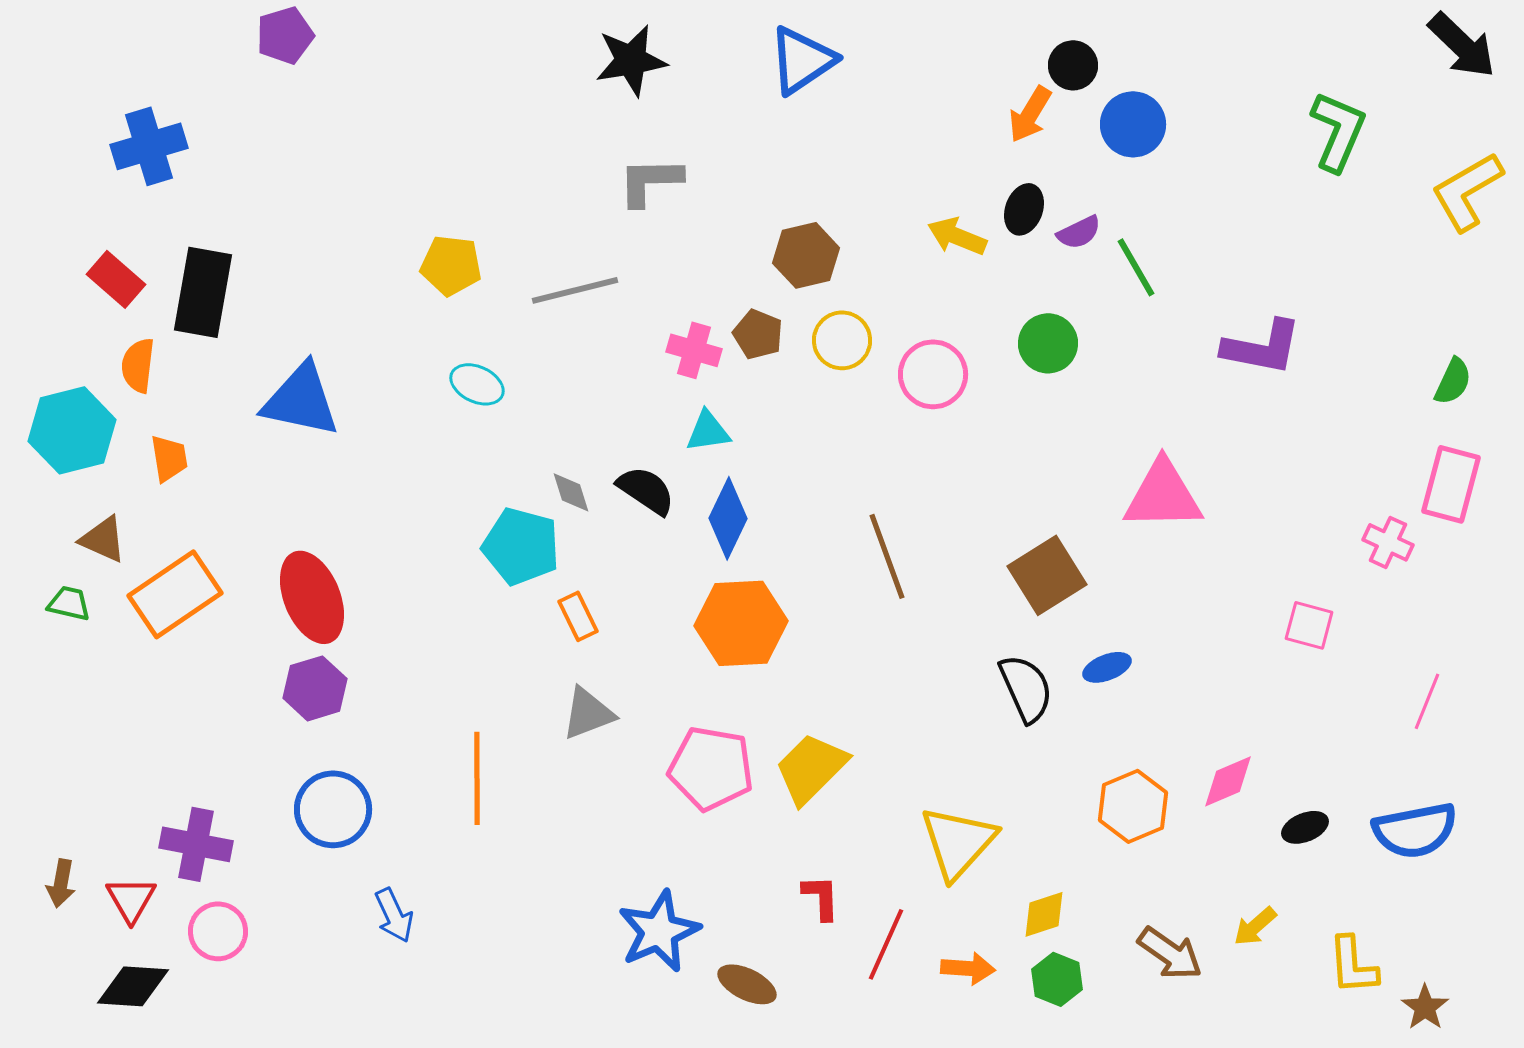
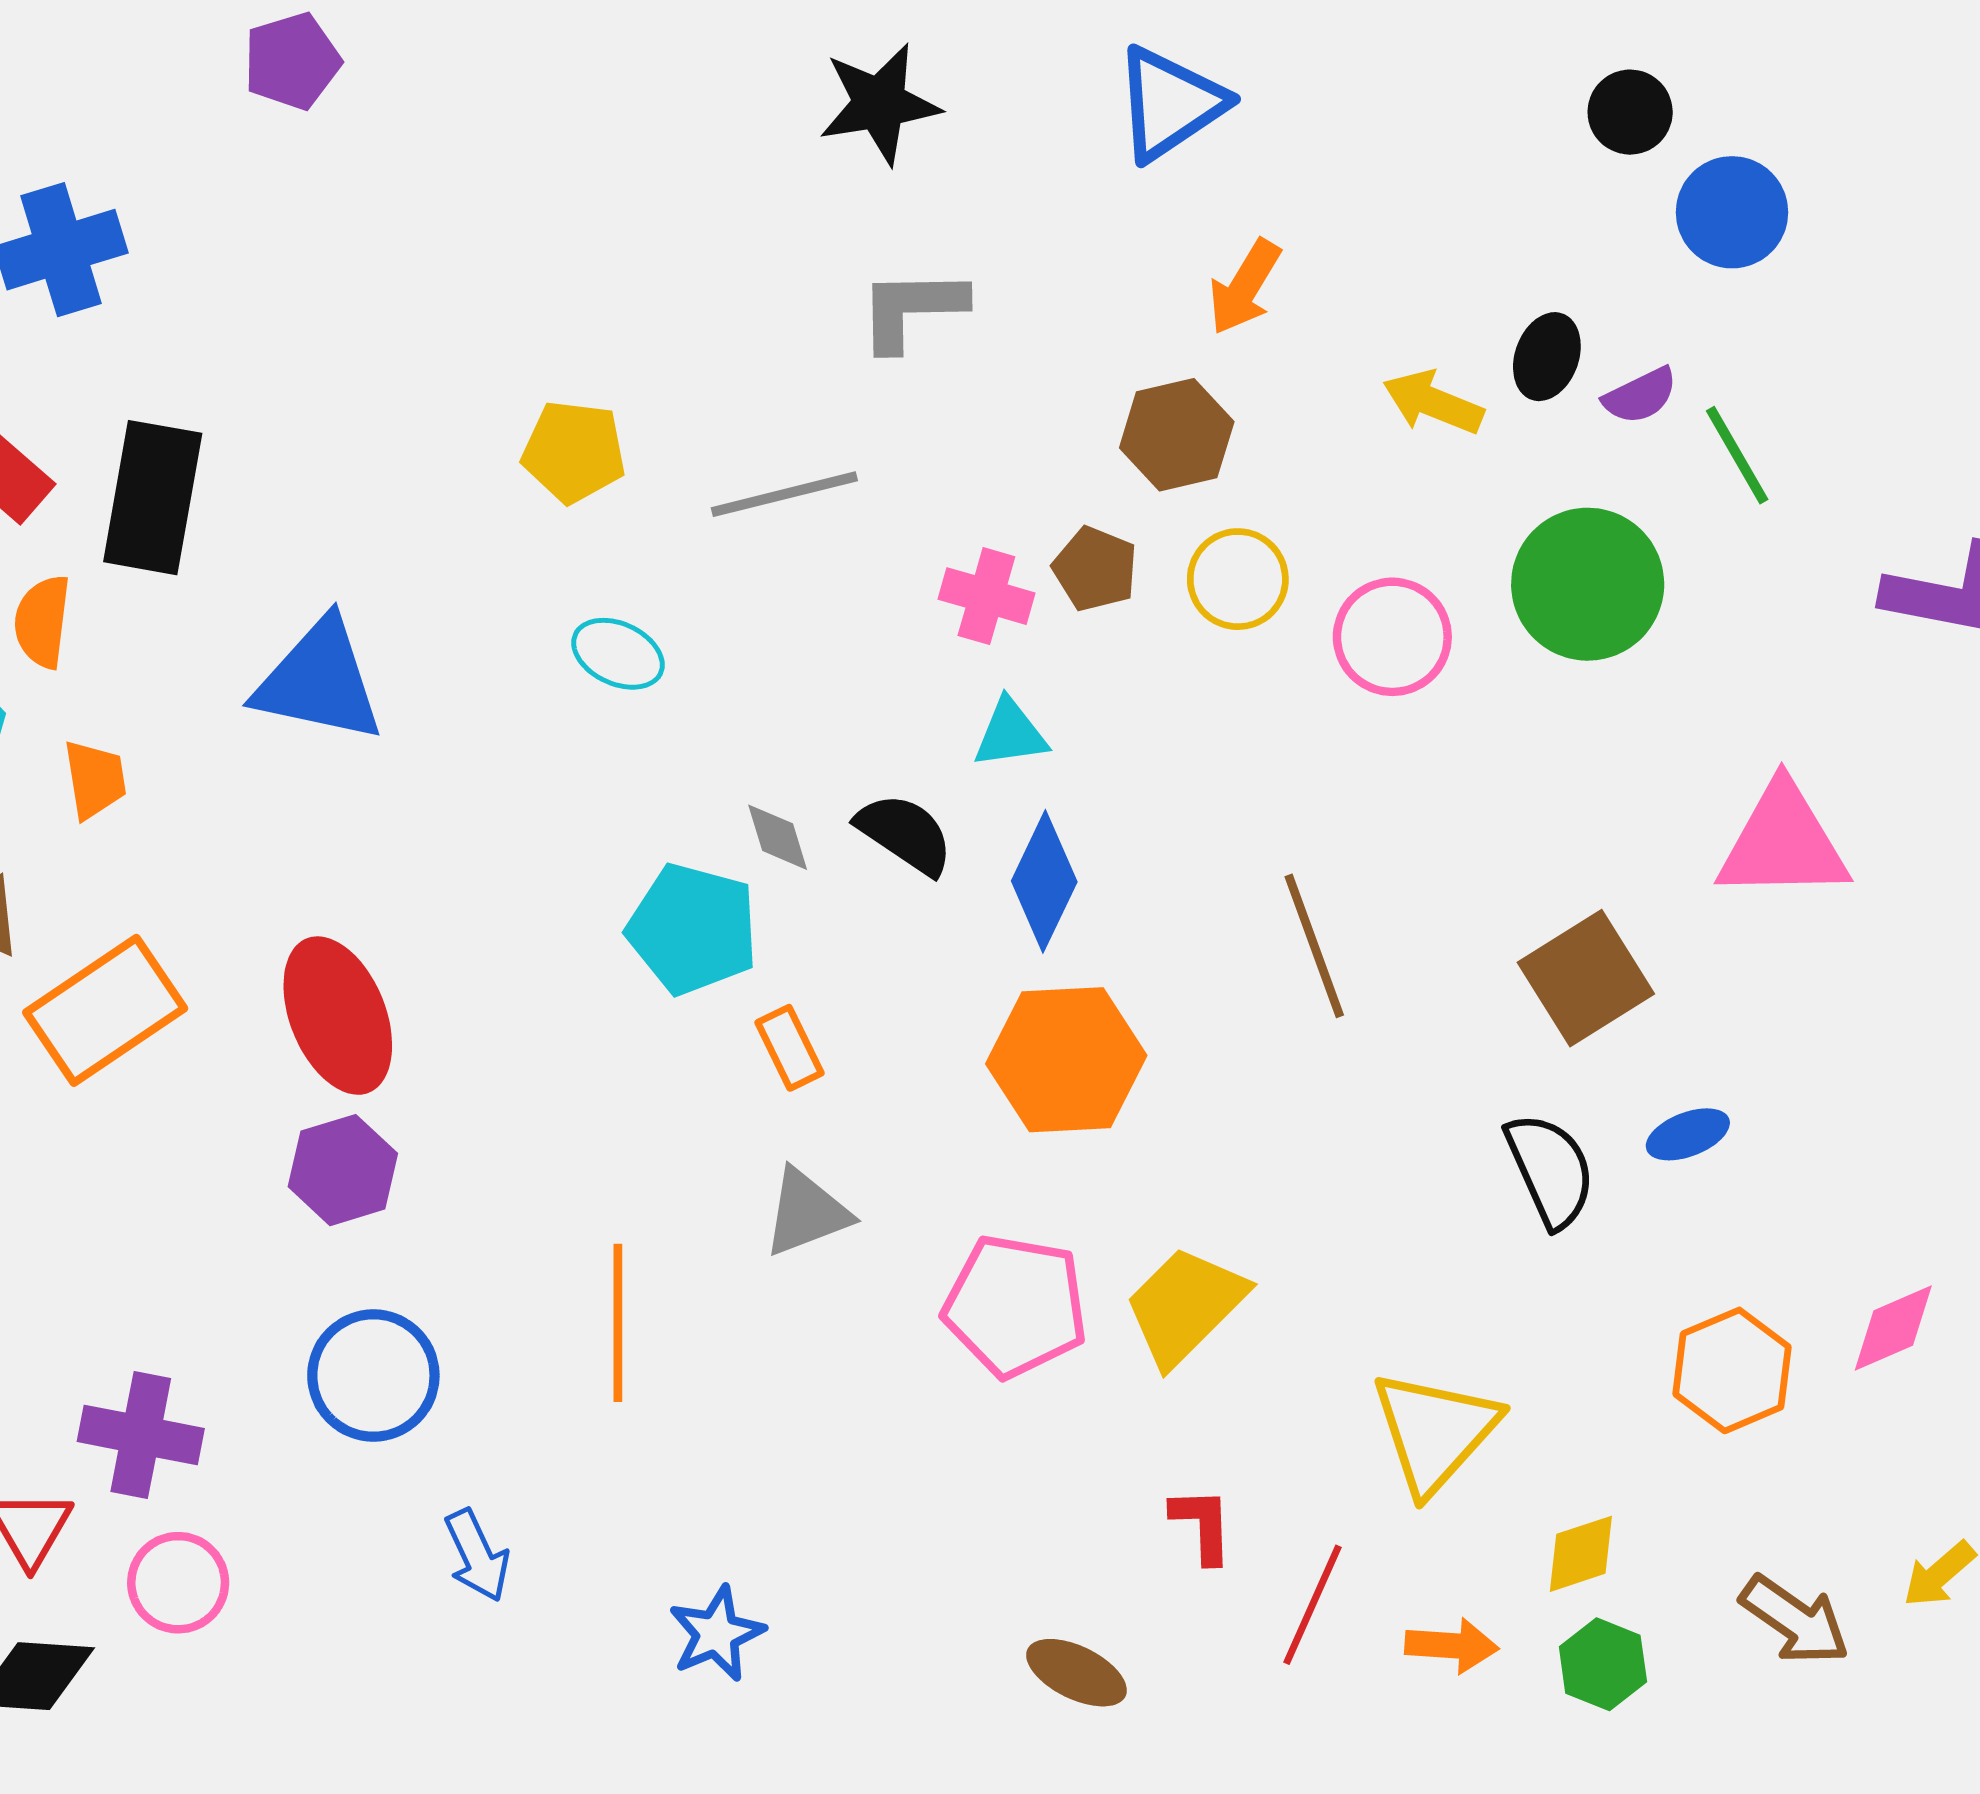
orange arrow: (1030, 114) -> (1245, 287), moved
green circle: (1048, 343) -> (1588, 584), size x1.5
blue star: (659, 931) -> (716, 1634), moved, size x0.7

